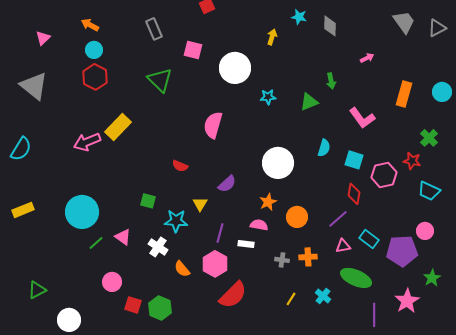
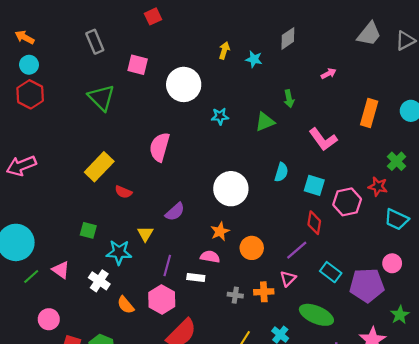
cyan star: (299, 17) -> (254, 59), moved
gray trapezoid: (404, 22) -> (369, 34), turned 75
gray diamond: (330, 26) -> (288, 38), turned 55
yellow rectangle: (118, 127) -> (99, 167), moved
pink triangle: (343, 246) -> (288, 279), moved, turned -35

